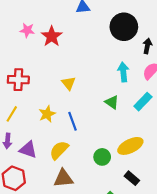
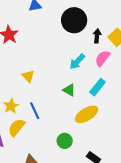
cyan arrow: (123, 72) -> (77, 62), turned -126
yellow ellipse: (130, 146) -> (87, 114), moved
yellow semicircle: (59, 150) -> (16, 127), moved

